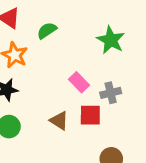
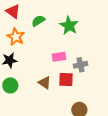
green star: (111, 40) -> (69, 26), moved
pink rectangle: (79, 82) -> (59, 57), turned -56

